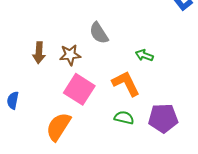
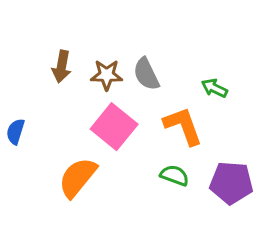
gray semicircle: (99, 33) -> (146, 74), moved

